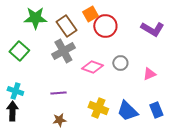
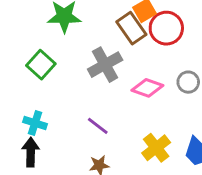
brown rectangle: (66, 26) -> (131, 28), moved
purple line: (58, 93) -> (98, 126), turned 42
yellow cross: (98, 108) -> (156, 148), turned 30

